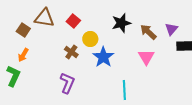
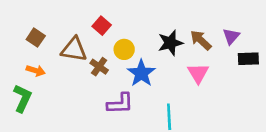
brown triangle: (44, 18) -> (74, 49), moved
black star: (121, 23) -> (170, 43), moved
orange arrow: (23, 55) -> (36, 71), turned -104
purple L-shape: (67, 83) -> (120, 104), moved, turned 65

